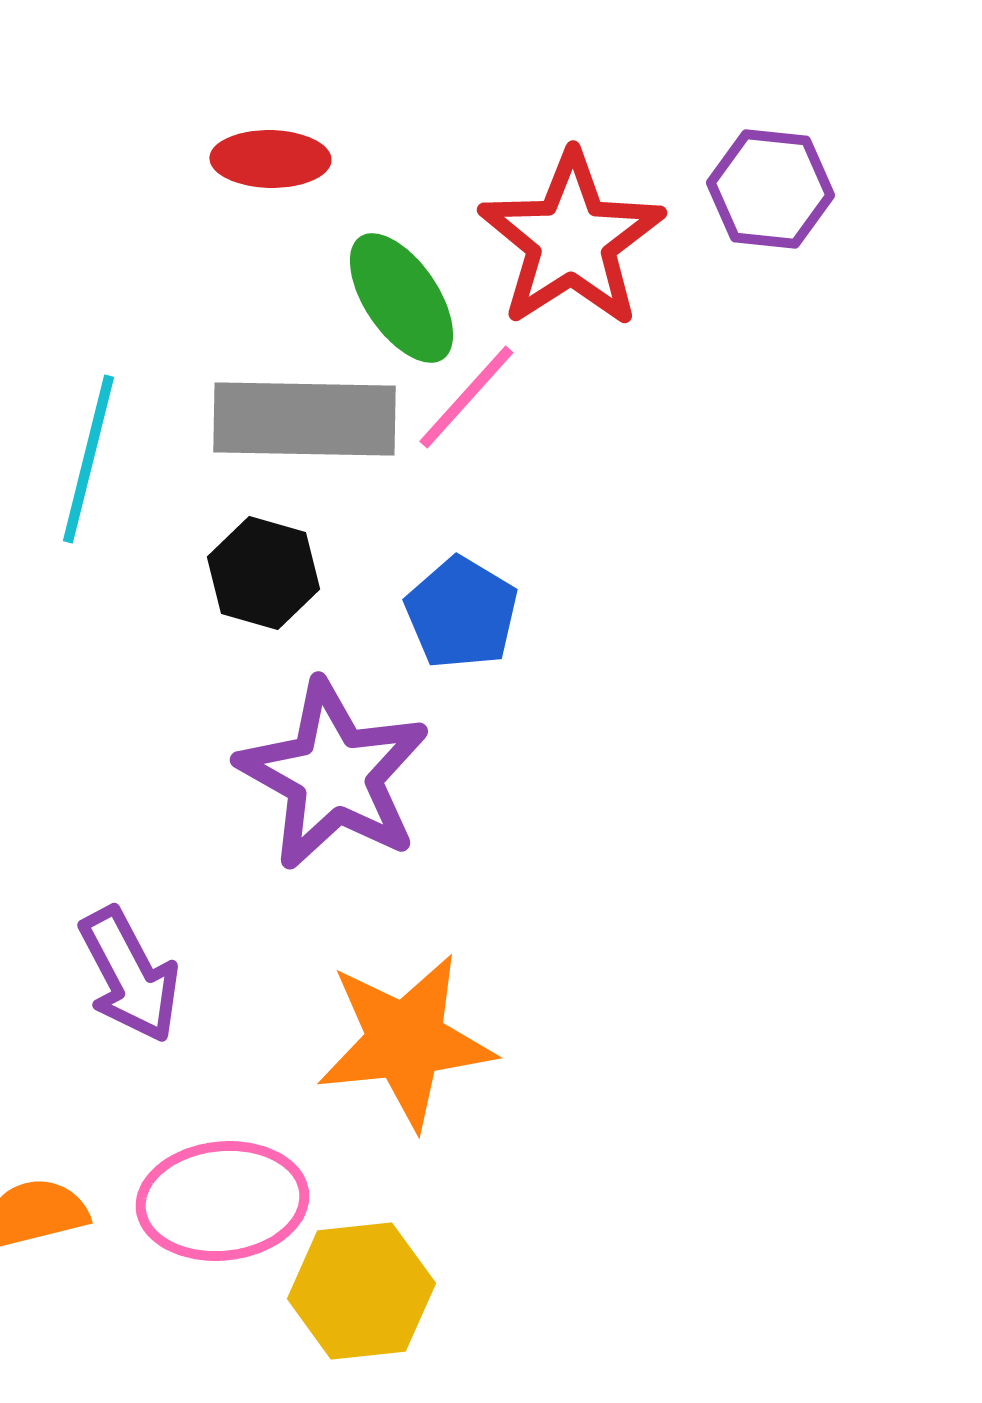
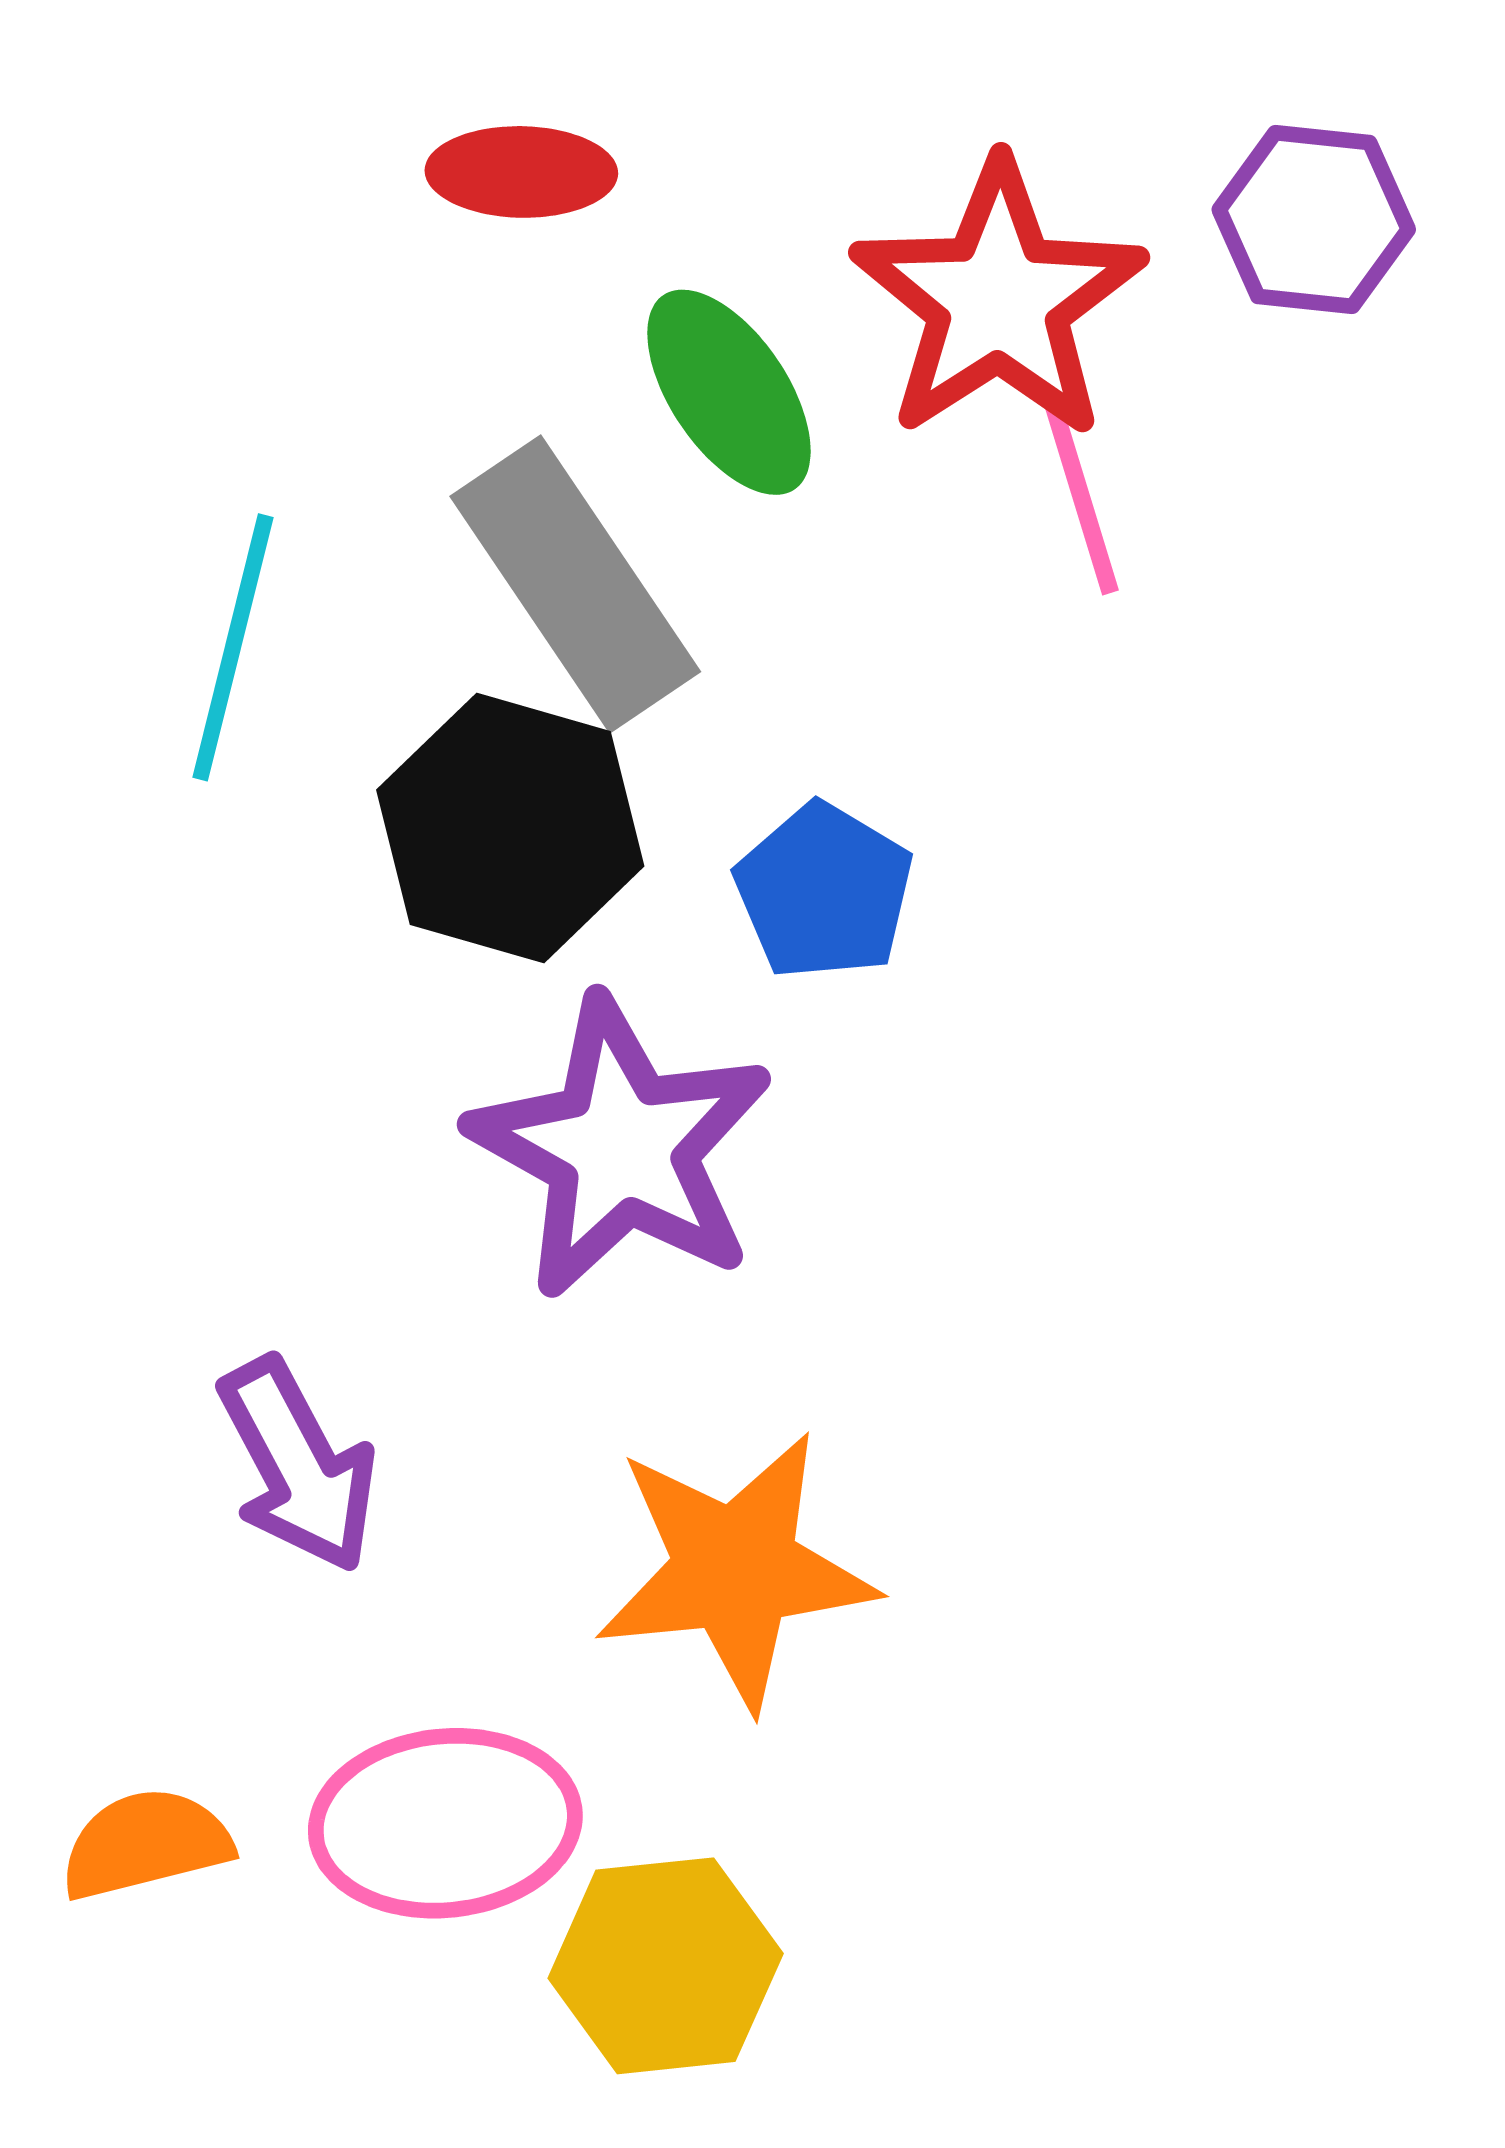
pink line: (466, 397) -> (1081, 495), moved, turned -59
gray rectangle: (304, 419) -> (575, 584), turned 55
black hexagon: (263, 573) -> (510, 828), size x1.5

